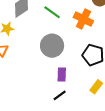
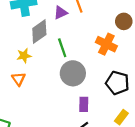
green line: (52, 12) -> (62, 48), moved, turned 36

